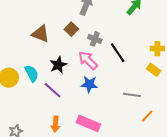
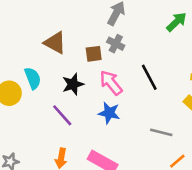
brown square: (71, 29) -> (94, 54), moved, turned 32
gray cross: (95, 39) -> (116, 44), moved
cyan semicircle: (32, 73) -> (33, 78), moved

